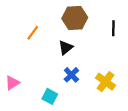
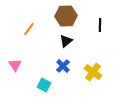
black triangle: (66, 48) -> (66, 41), moved
pink triangle: (12, 83) -> (15, 65), moved, turned -32

